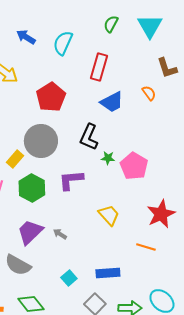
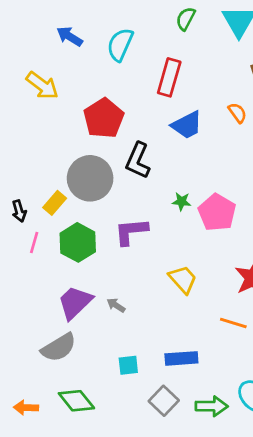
black L-shape: (89, 137) -> (138, 161), moved
gray semicircle: (18, 265) -> (59, 348), turned -60
cyan square: (69, 278) -> (128, 365), turned 35

